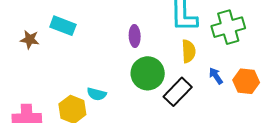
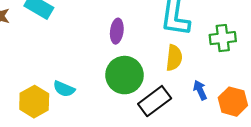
green cross: (228, 27) -> (223, 38), size x0.7

